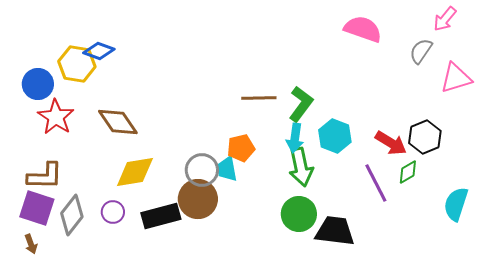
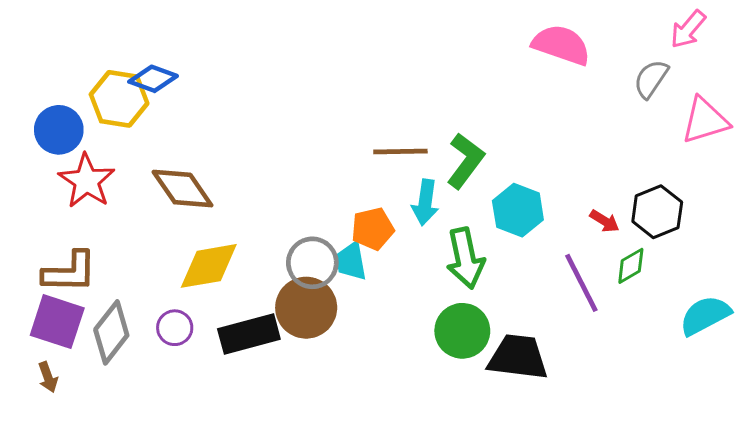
cyan arrow: (295, 138) -> (425, 202), moved
red arrow: (391, 143) -> (605, 221), size x0.6
cyan semicircle: (456, 204) -> (705, 315), turned 44

